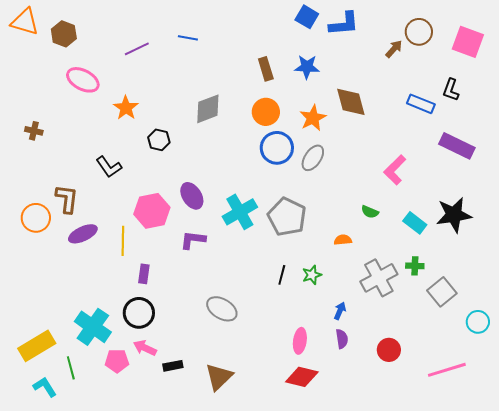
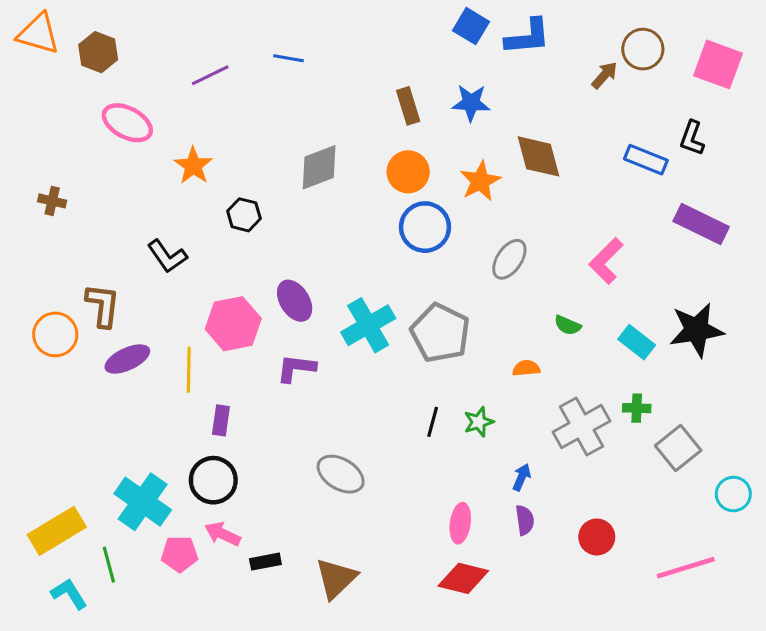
gray ellipse: (313, 158) -> (509, 259), moved

